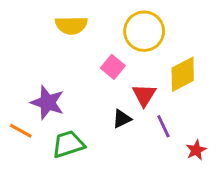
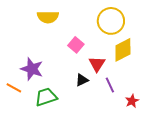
yellow circle: (144, 31) -> (111, 21), moved

